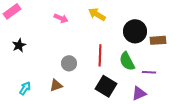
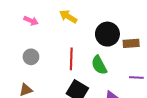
gray circle: (69, 63) -> (31, 57), moved
purple line: (149, 72) -> (136, 77), moved

